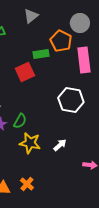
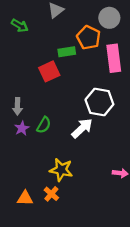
yellow star: (30, 143) -> (61, 170), moved
white arrow: (60, 145) -> (82, 128), moved, size x1.5

